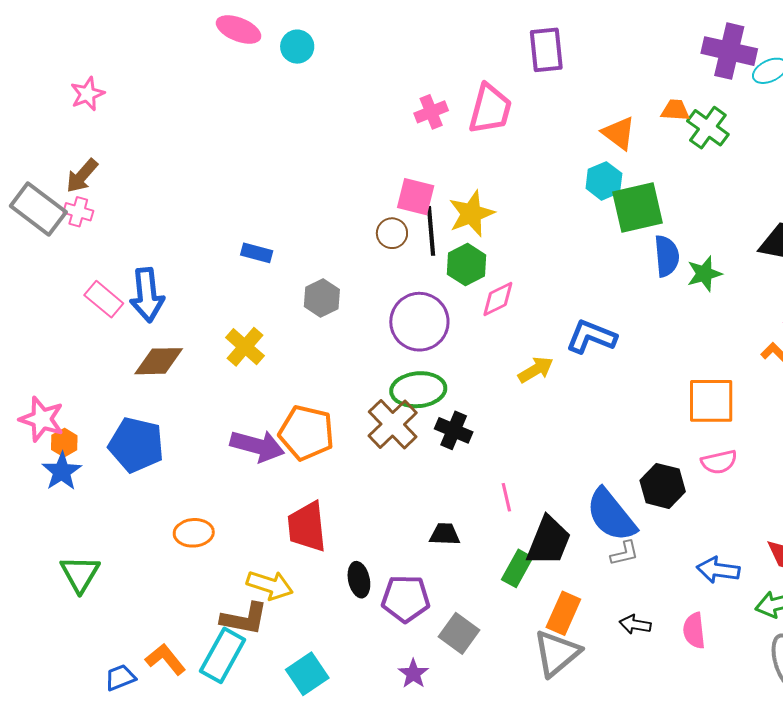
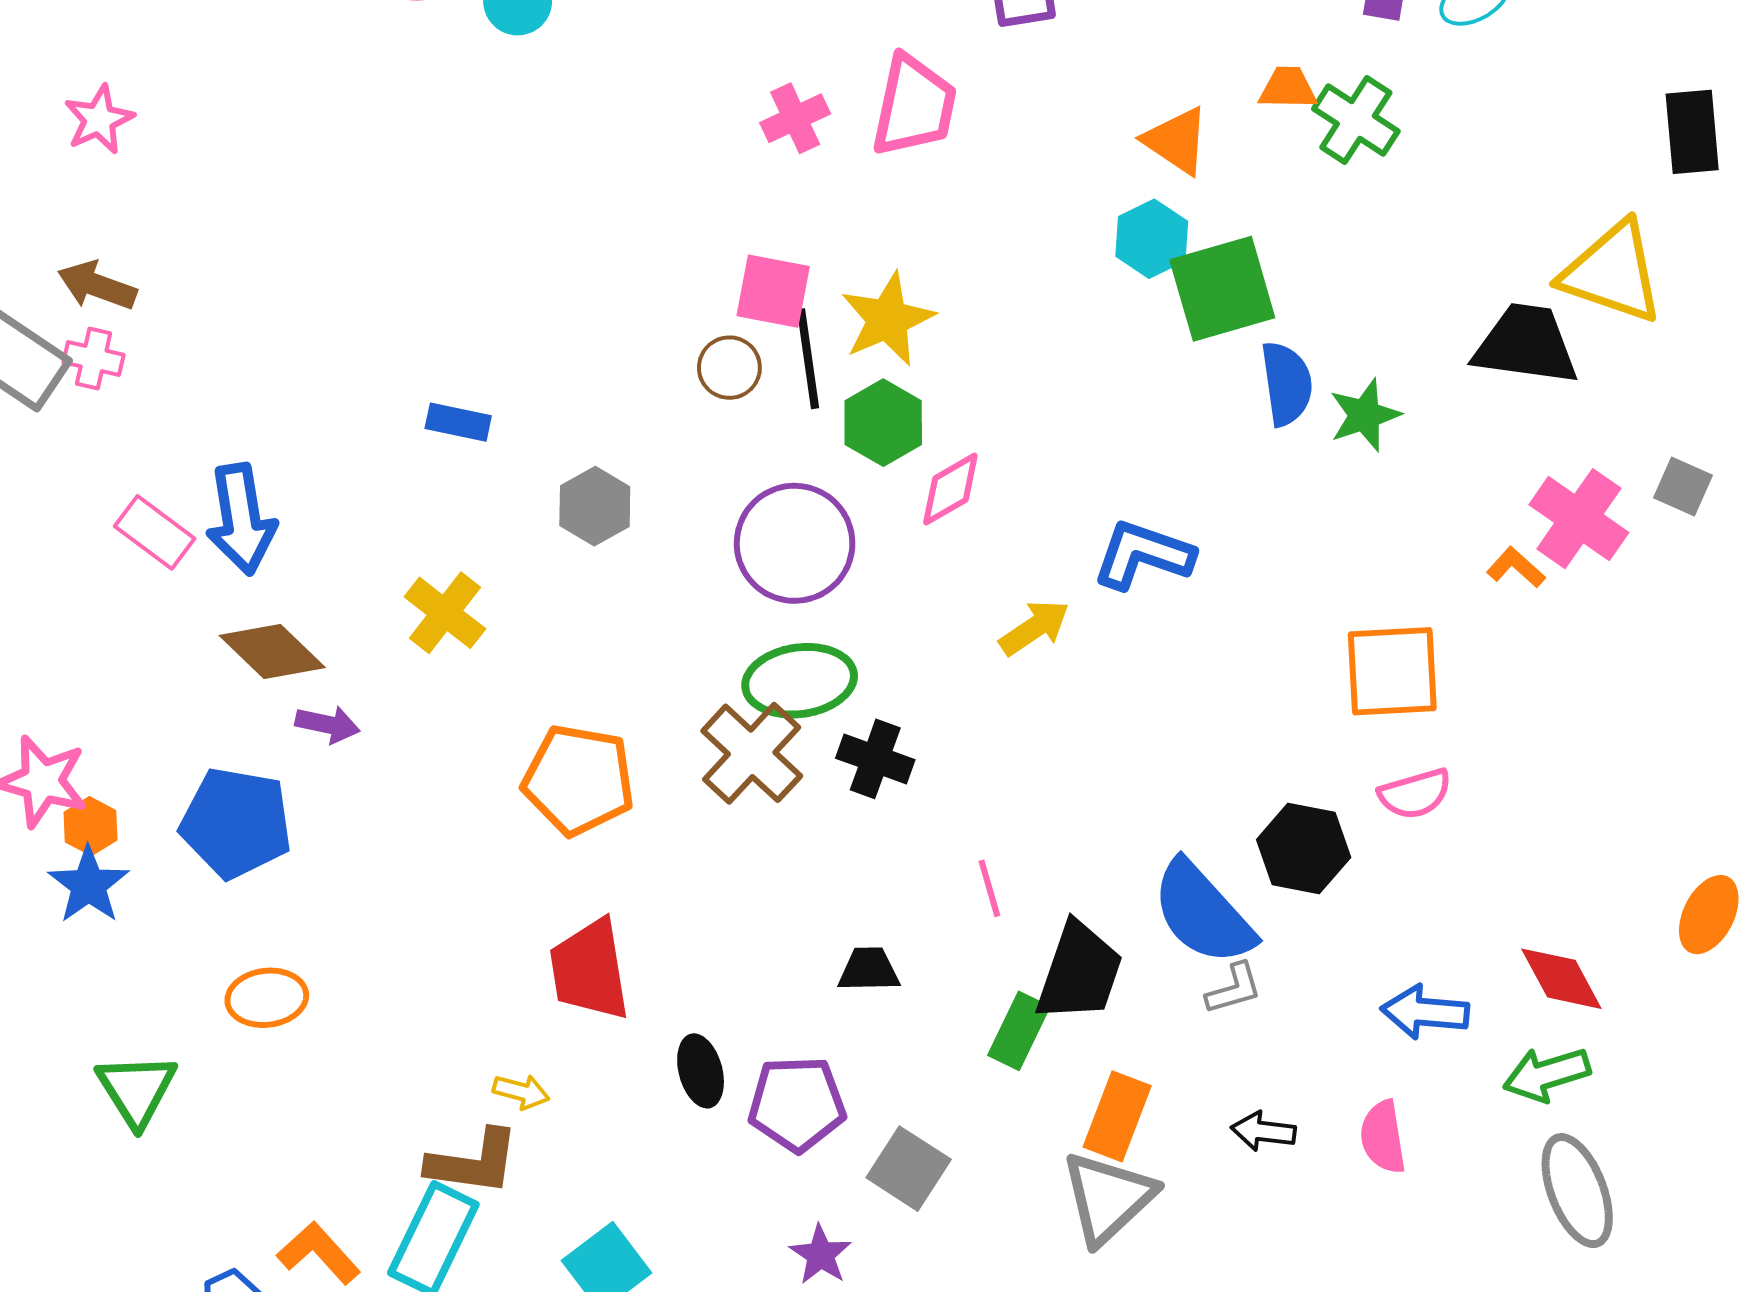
brown arrow: (82, 176) -> (97, 286), turned 72
brown diamond: (159, 361) -> (272, 652), turned 48
purple arrow: (257, 446) -> (328, 724), moved, size x0.6
orange ellipse: (194, 533) -> (267, 998), moved
yellow arrow: (270, 585) -> (521, 1092), size x0.6

